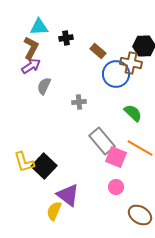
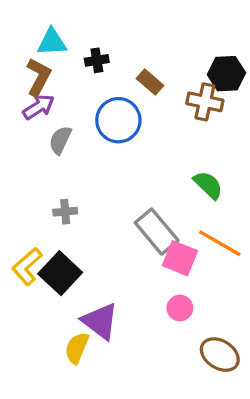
blue circle: (116, 74) -> (118, 120), moved
gray cross: (79, 102) -> (65, 212), moved
yellow L-shape: (24, 162) -> (27, 266), turned 65

